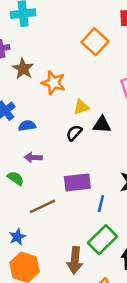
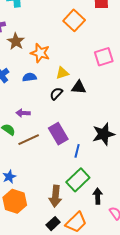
blue semicircle: (27, 126) -> (29, 77), moved
purple rectangle: (77, 182) -> (58, 134), turned 65
brown line: (43, 206) -> (29, 140), moved

